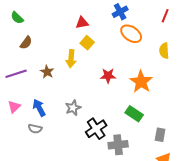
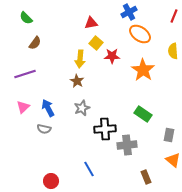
brown star: (47, 72) -> (77, 81), moved
red star: (108, 76) -> (112, 56), moved
orange star: (141, 82) -> (143, 70), moved
black cross: (96, 129) -> (105, 129), turned 30

